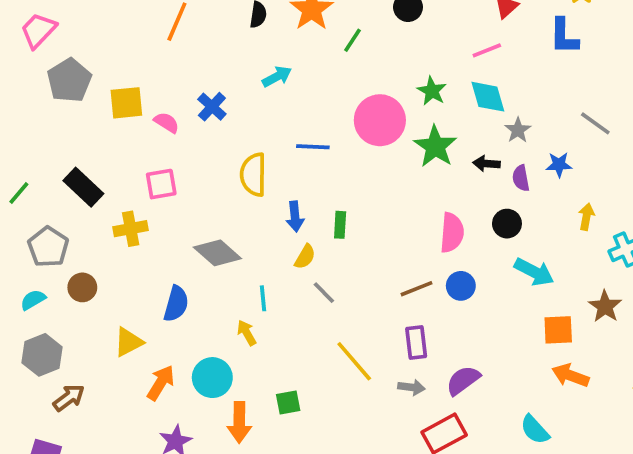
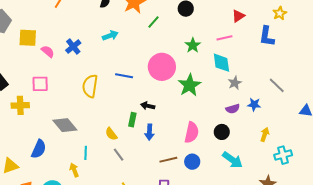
green star: (432, 91) -> (193, 45), moved
black arrow: (487, 164) -> (148, 106), moved
purple semicircle: (521, 178) -> (233, 109), turned -104
blue arrow: (295, 216) -> (150, 132), moved
yellow semicircle: (305, 257) -> (111, 134), turned 104

